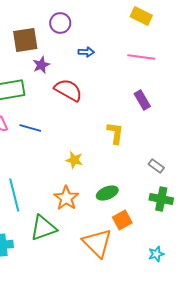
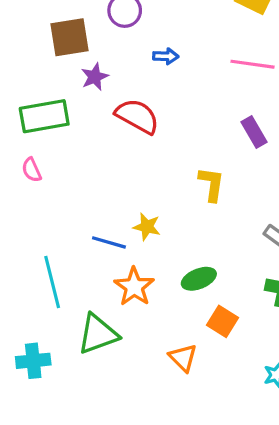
blue line: (30, 128) -> (109, 242), moved
orange square: (122, 220) -> (223, 321), turned -30
orange triangle: (97, 243) -> (183, 358), size x0.6

